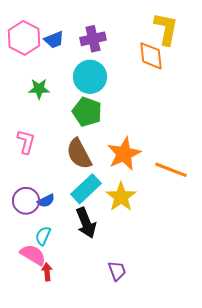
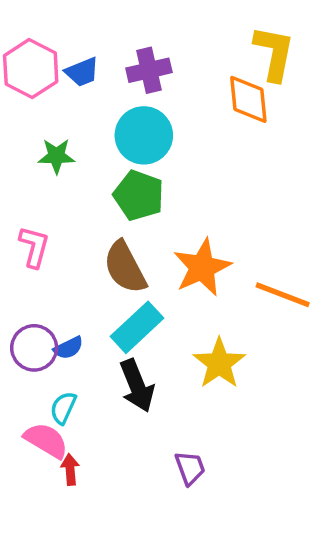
yellow star: (121, 197) -> (219, 363), moved

